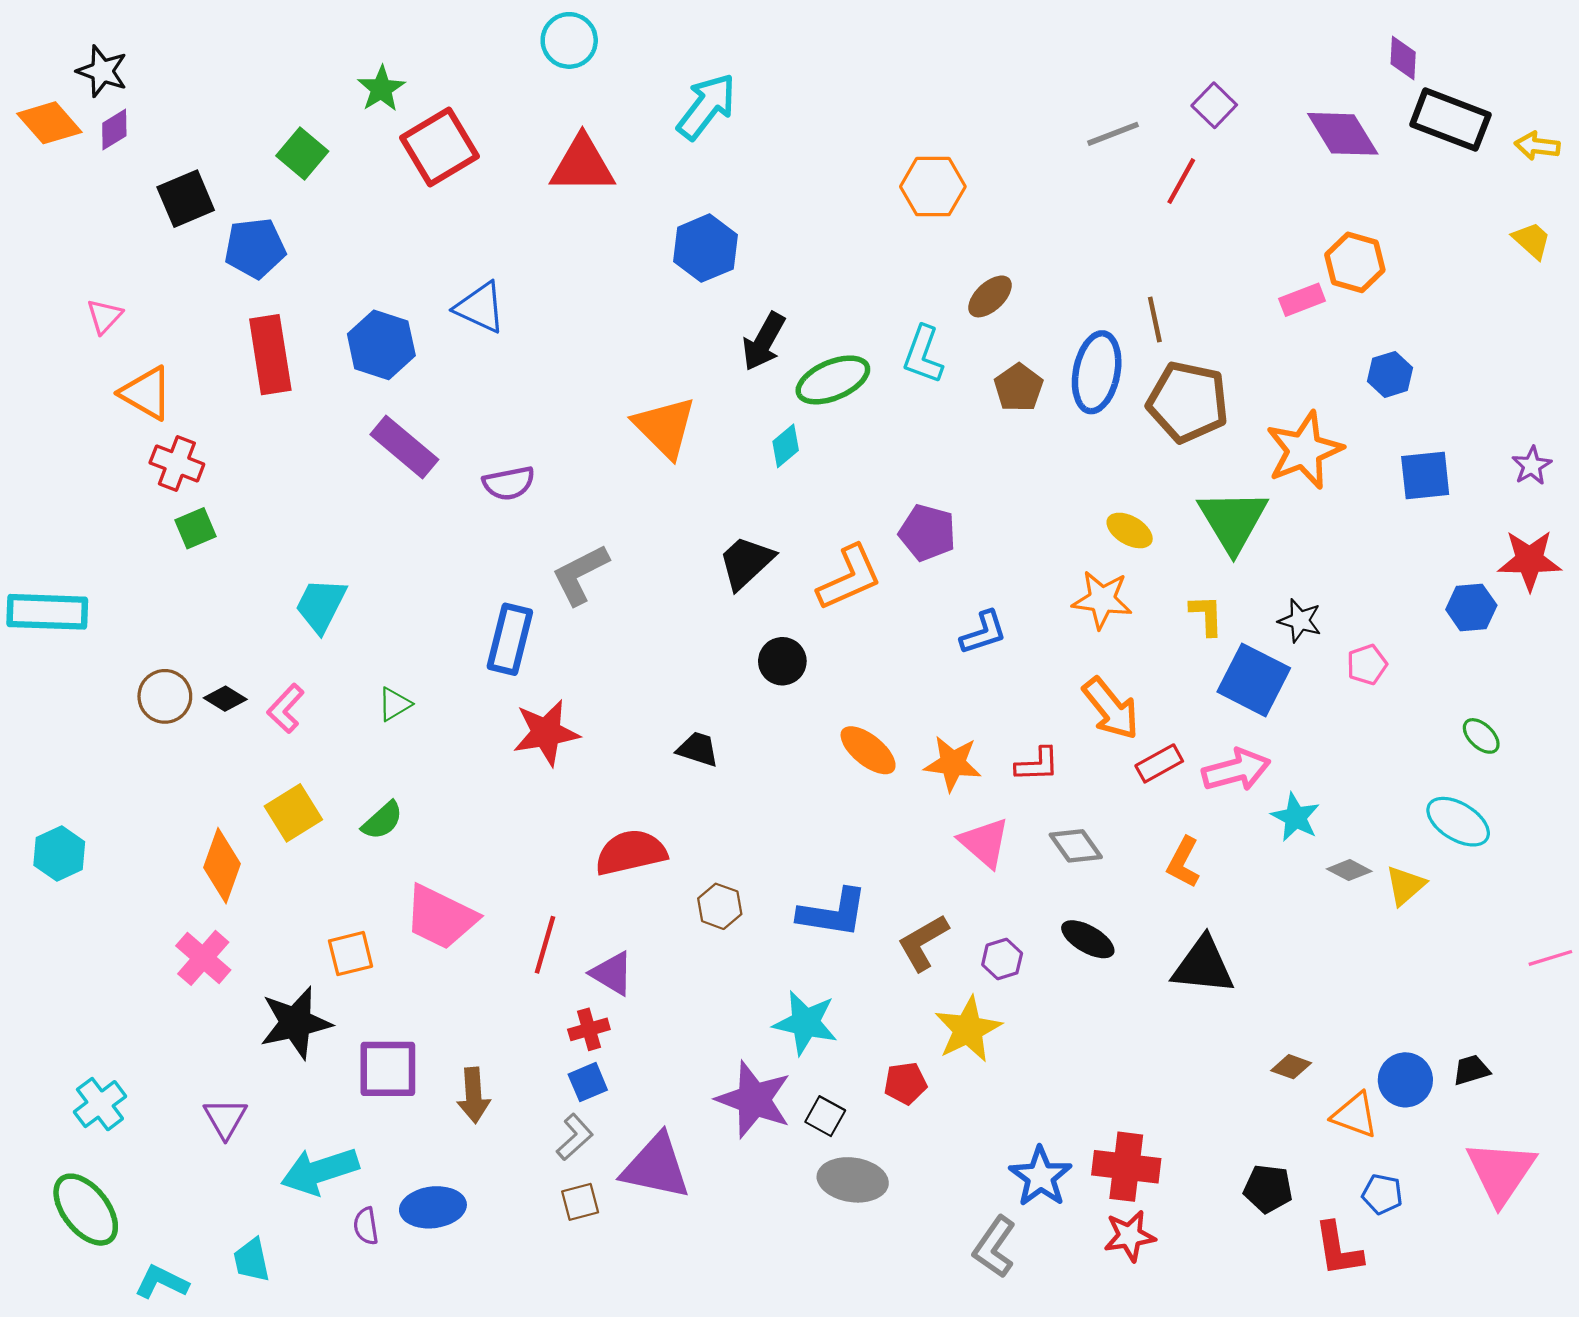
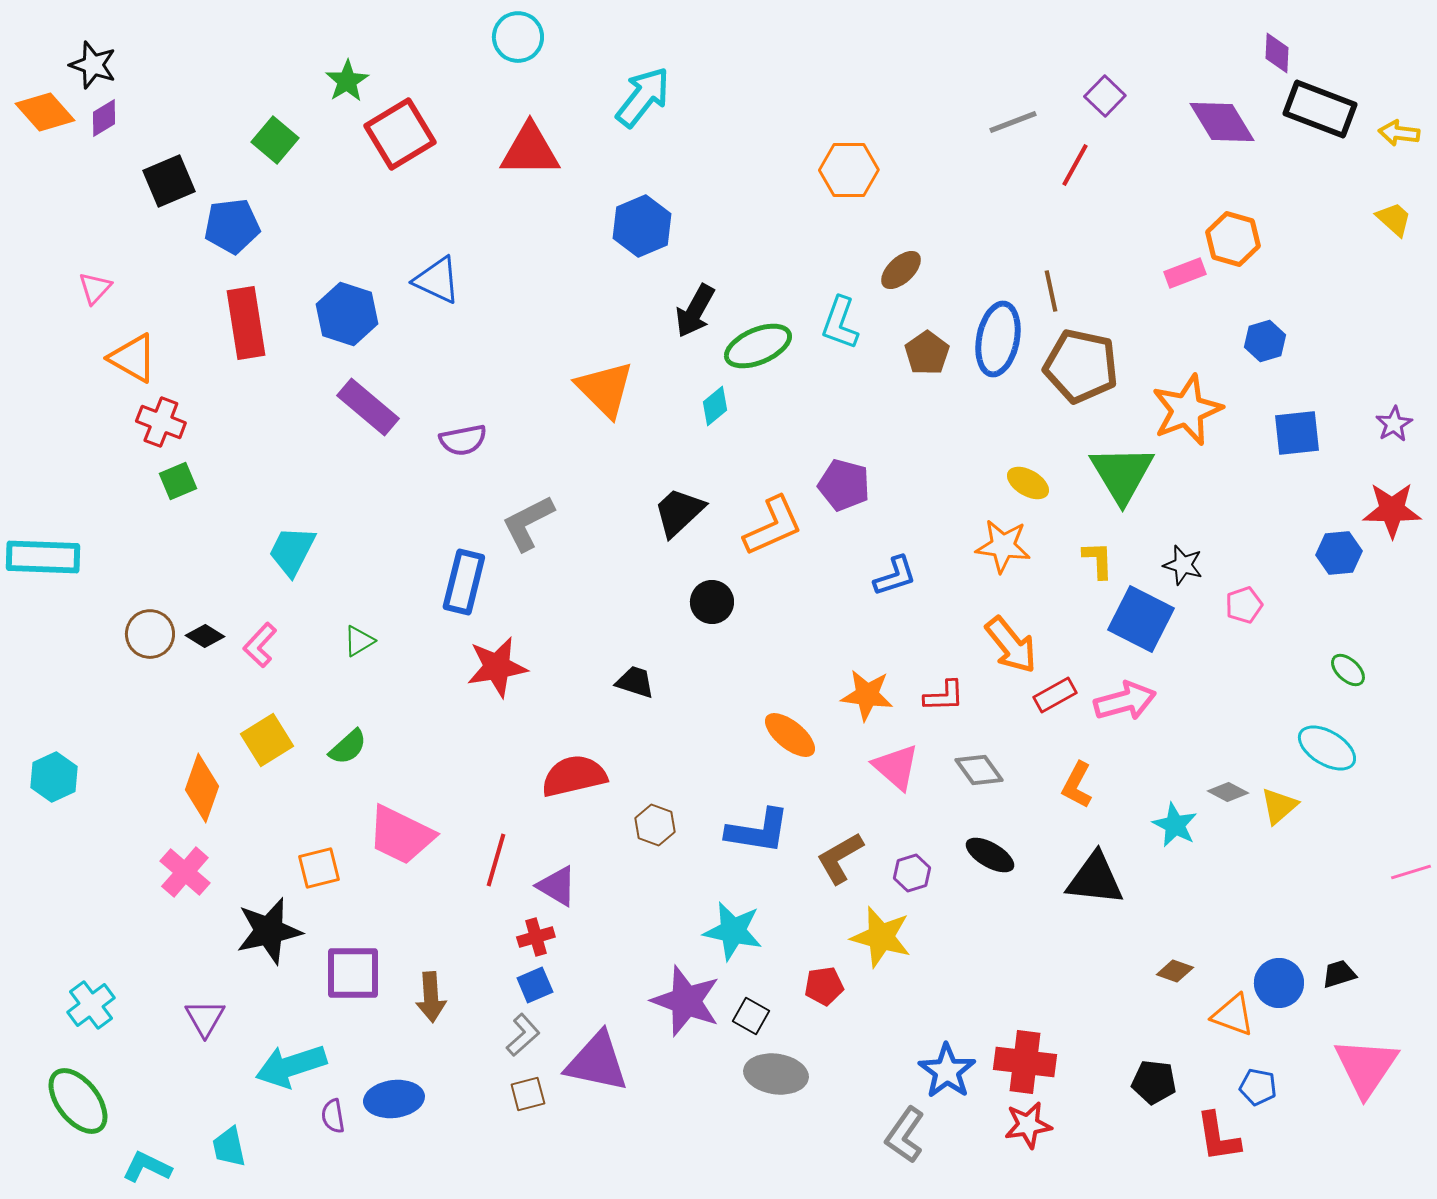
orange ellipse: (868, 750) -> (790, 735), moved
cyan star: (1295, 817) -> (1175, 825), moved
yellow star: (968, 1029) -> (881, 937), turned -30

